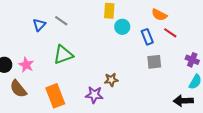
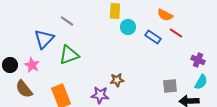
blue triangle: (39, 25) -> (44, 39), moved, size x1.5
blue rectangle: (147, 37) -> (153, 37), turned -35
gray square: (154, 62) -> (170, 86), moved

